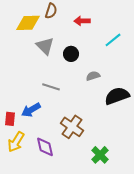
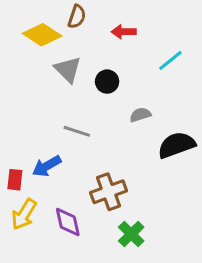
yellow diamond: (28, 23) -> (42, 35), turned 35
brown cross: (72, 127) -> (109, 192), turned 35
green cross: (100, 155) -> (131, 234), moved

